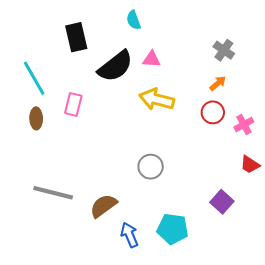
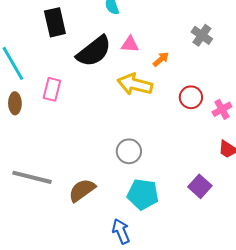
orange arrow: (218, 83) -> (161, 59), moved
cyan pentagon: (173, 229) -> (143, 194), moved
blue arrow: (129, 235) -> (121, 231), moved

